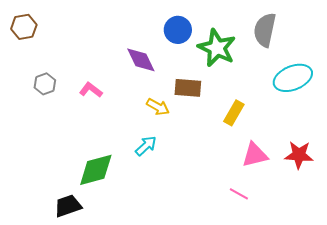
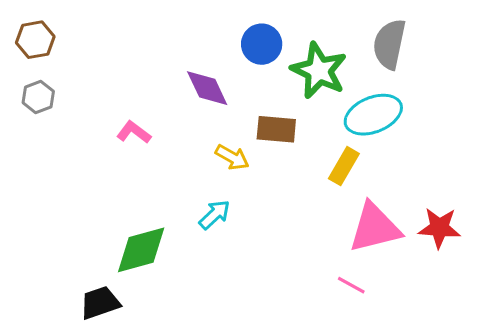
cyan ellipse: (293, 78) -> (373, 115), moved
gray hexagon: (45, 84) -> (38, 97), moved
pink triangle: (255, 155) -> (375, 228), size x1.4

